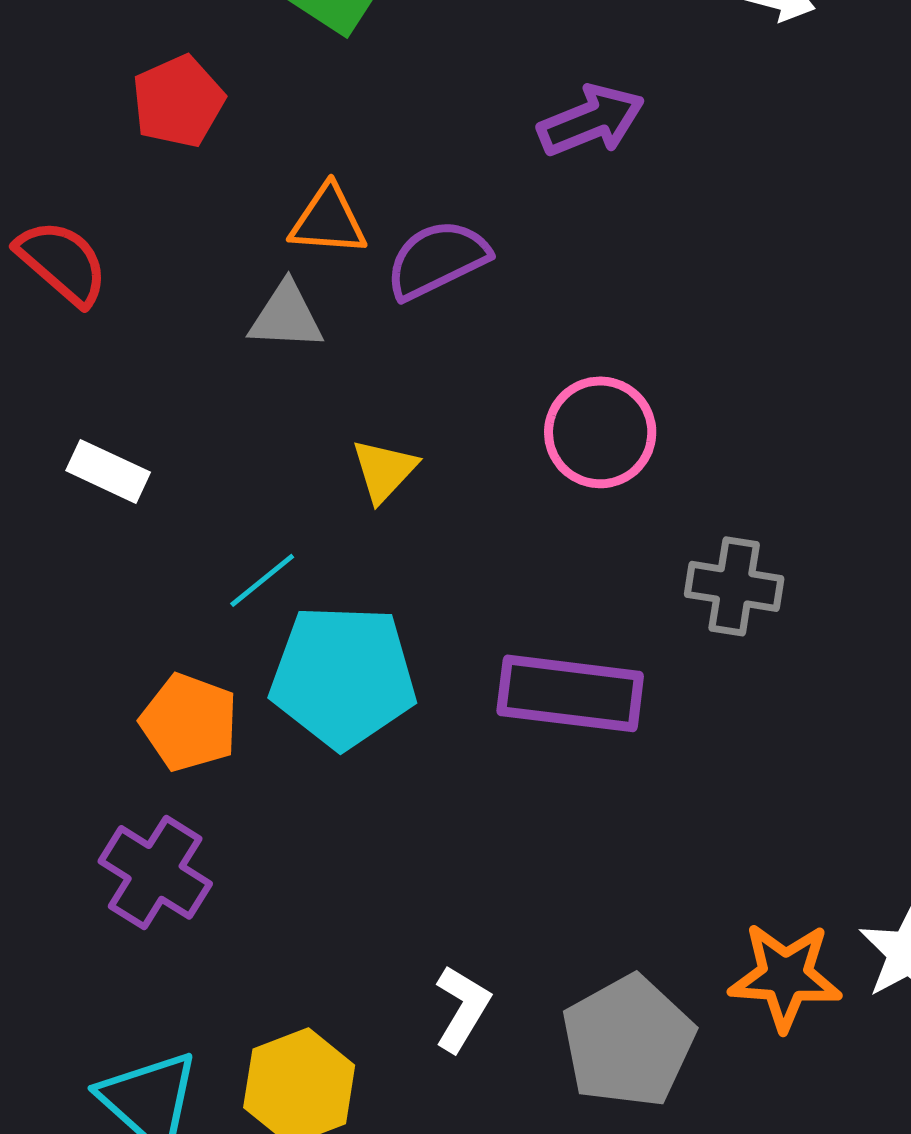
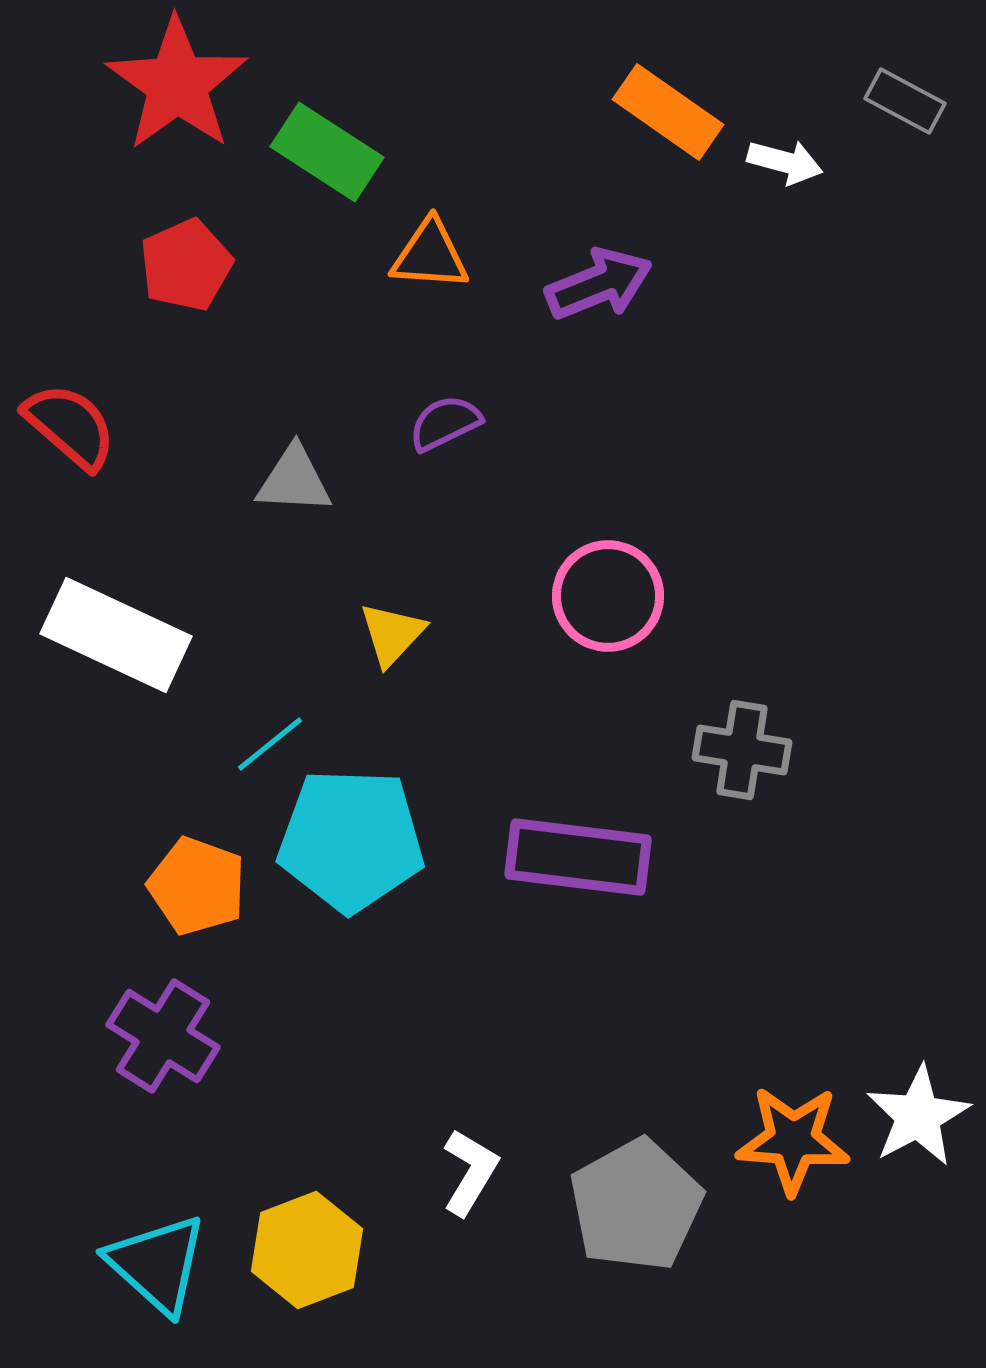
orange triangle: (328, 220) -> (430, 255), moved
purple semicircle: (437, 259) -> (445, 423), size x0.7
white rectangle: (108, 471) -> (116, 635), size x1.8

